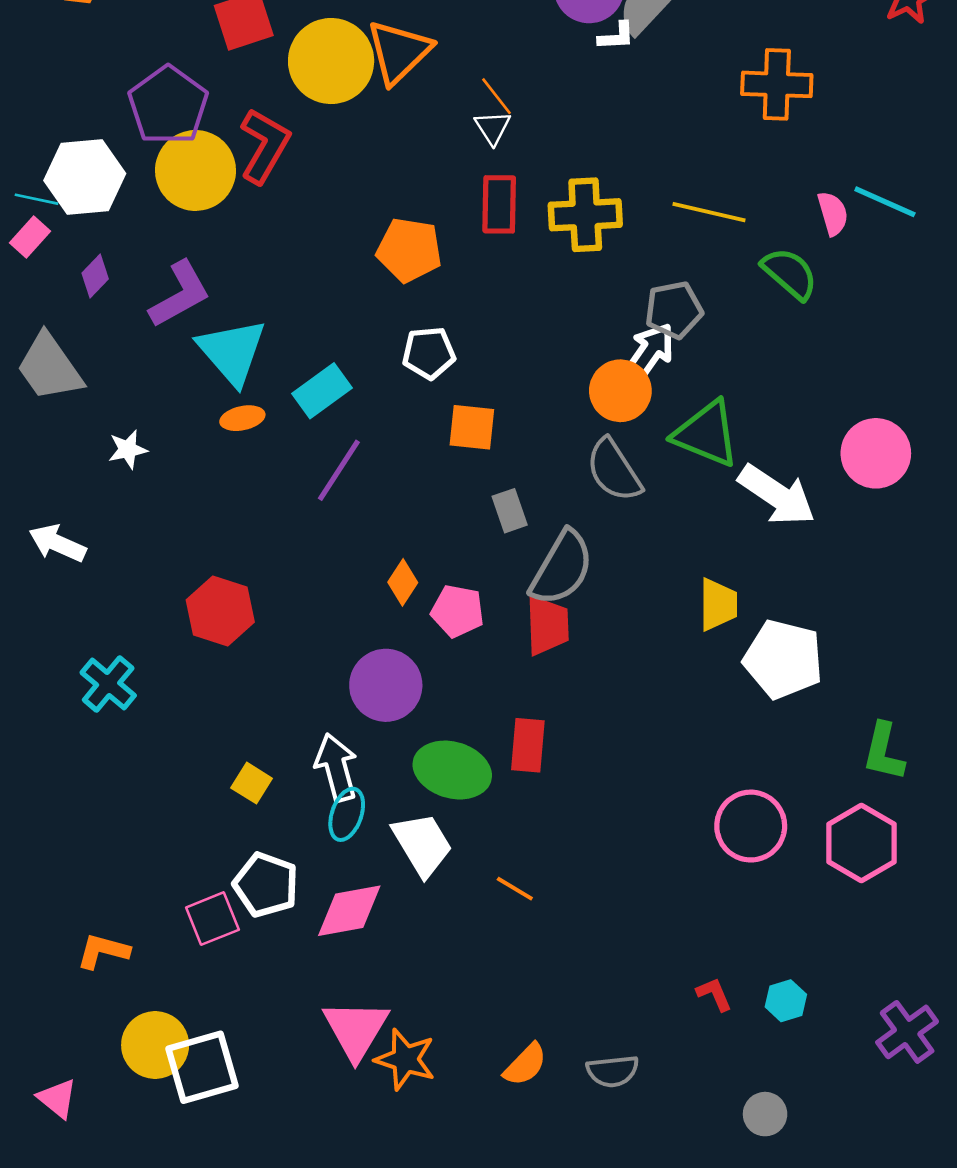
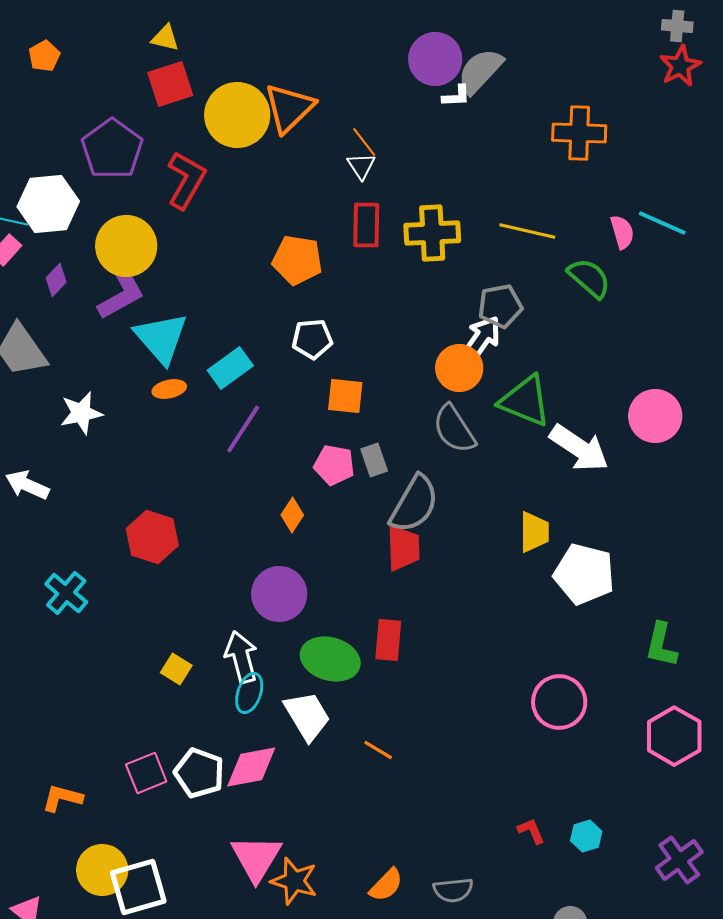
yellow circle: (196, 170) -> (126, 246), moved
white star: (128, 449) -> (81, 413), size x1.4
pink pentagon: (457, 611) -> (334, 465), moved
pink hexagon: (861, 843) -> (674, 736), moved
white pentagon: (266, 885) -> (199, 773), moved

